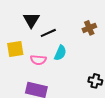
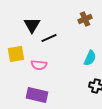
brown cross: (89, 28) -> (85, 19), moved
cyan semicircle: (60, 53) -> (90, 58), moved

